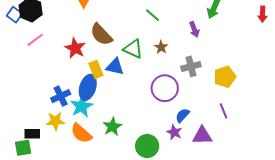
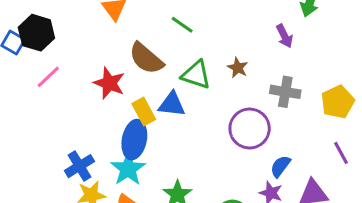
green line: (153, 15) -> (182, 25), moved
gray cross: (191, 66) -> (285, 92), turned 30
blue cross: (61, 96) -> (80, 166), moved

